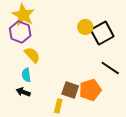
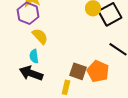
orange pentagon: (90, 90) -> (98, 71), turned -30
black arrow: (23, 92) -> (31, 73), size x1.6

